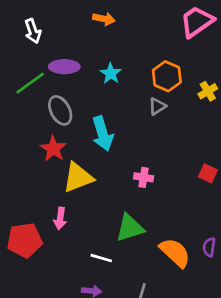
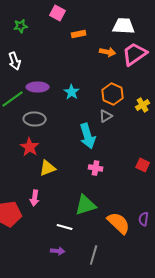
orange arrow: (104, 19) -> (108, 52), moved
gray ellipse: (60, 110) -> (35, 119), turned -60
cyan arrow: (103, 134) -> (88, 136), moved
yellow triangle: (78, 177) -> (48, 168), size x0.7

